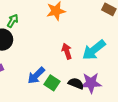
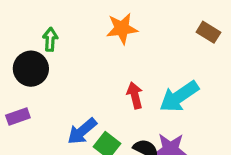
green arrow: (13, 21) -> (50, 39), turned -32

